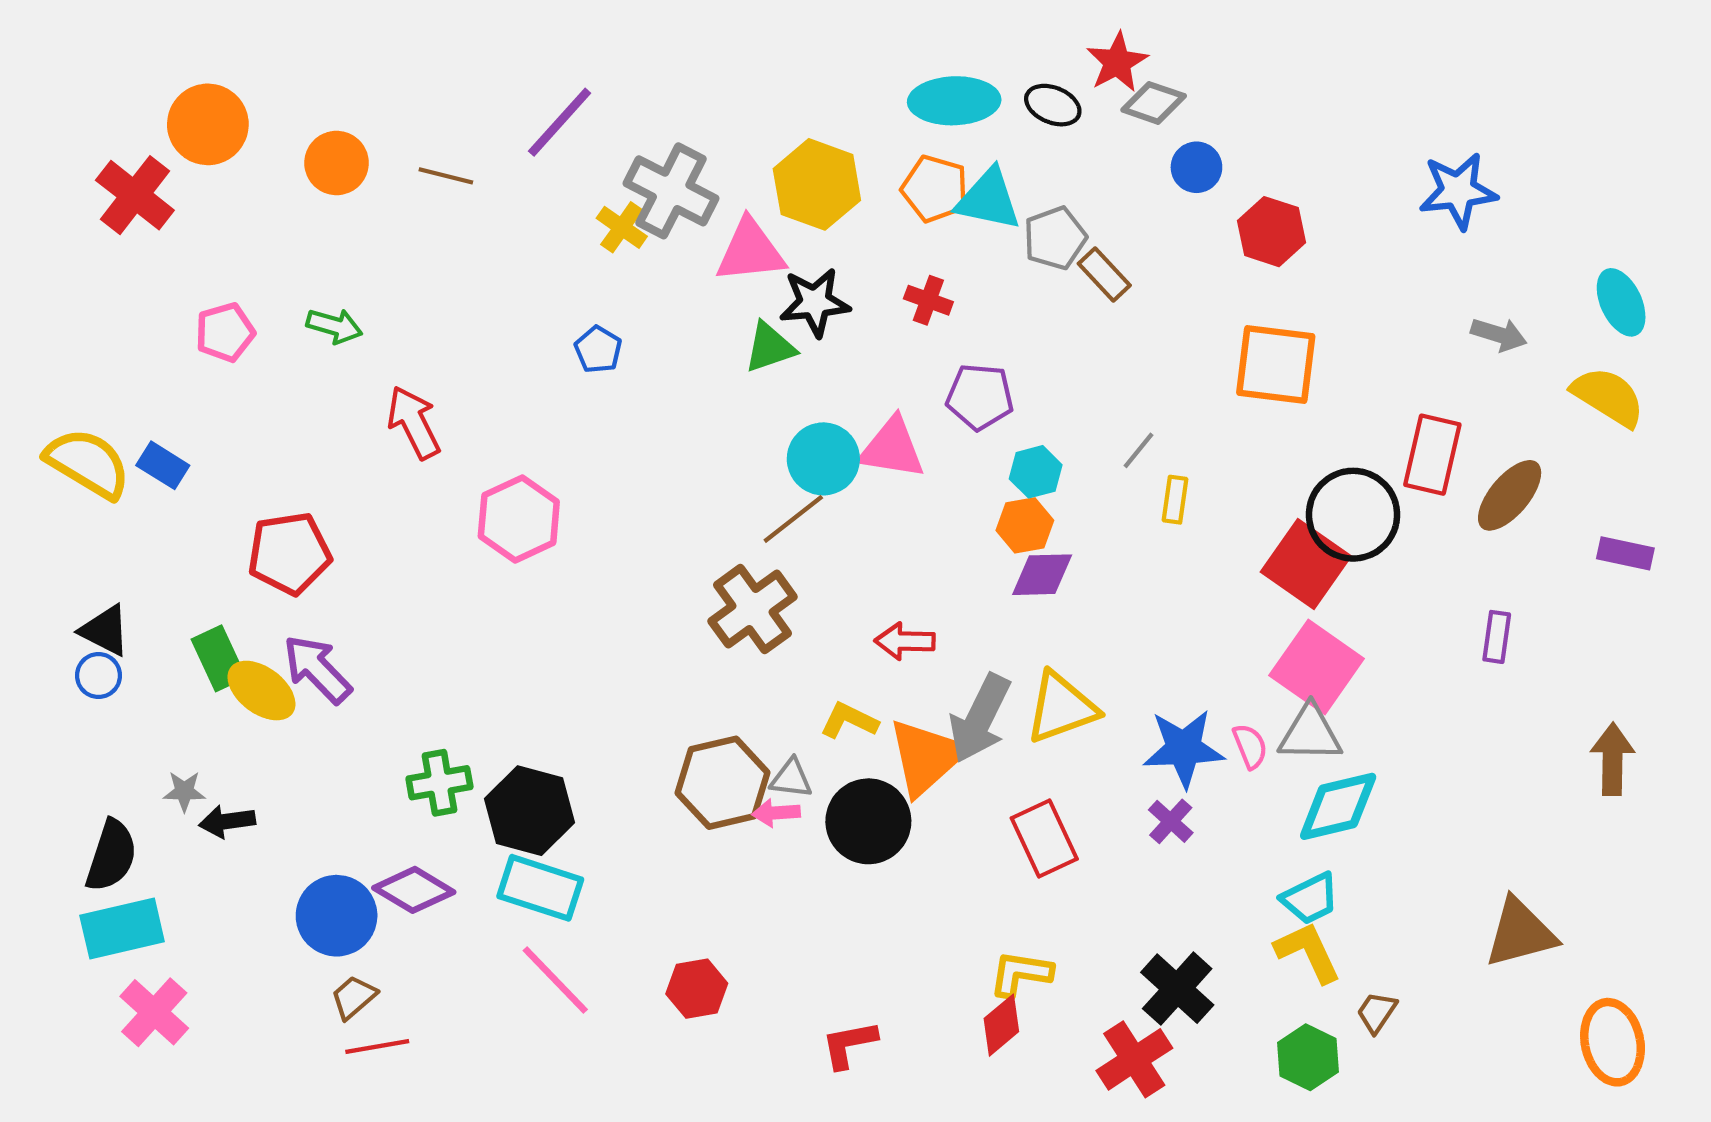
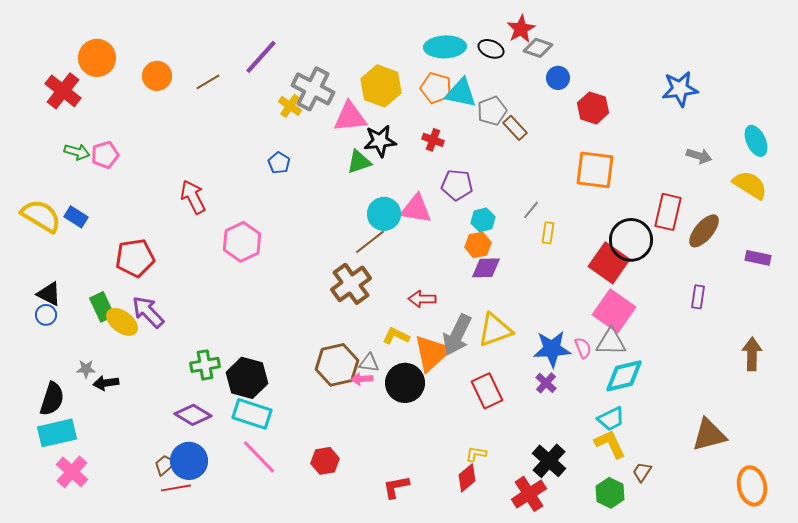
brown line: (446, 176) -> (208, 82), turned -45
green arrow: (334, 326) -> (77, 152), moved
blue circle: (337, 916) -> (189, 461), moved
yellow L-shape: (1021, 974) -> (476, 454), size x0.7

